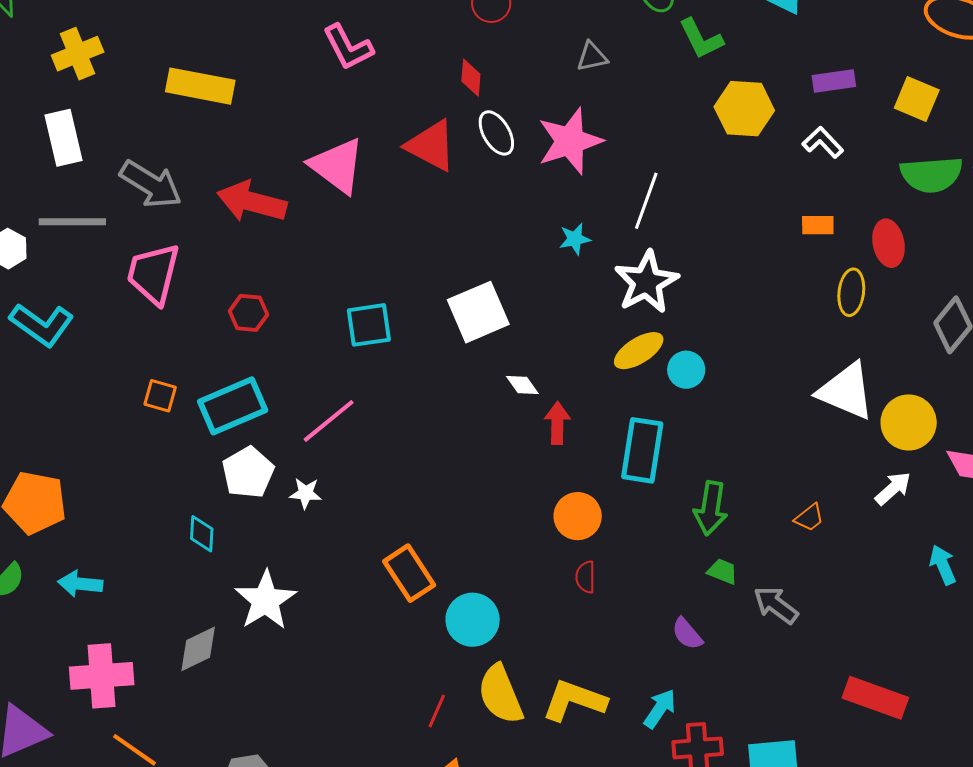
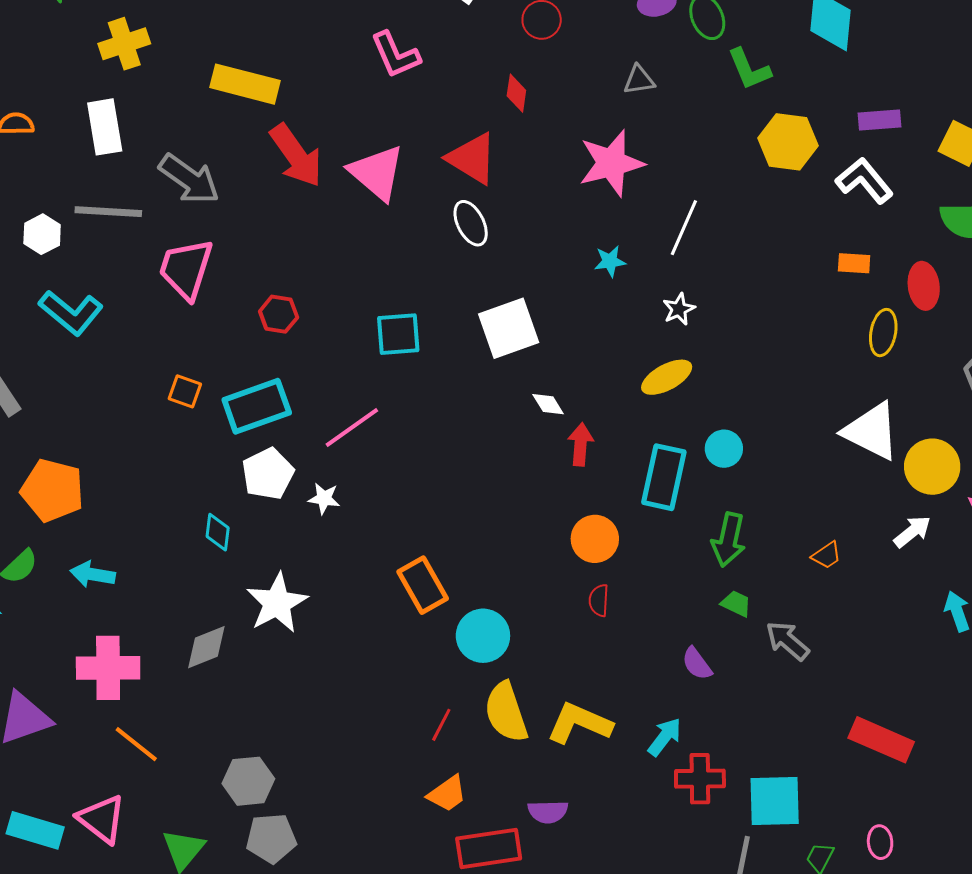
white ellipse: (496, 133) -> (471, 223), moved
white L-shape: (823, 142) -> (864, 181), size x1.4
red arrow: (252, 202) -> (296, 156), moved, turned -144
white star: (646, 282) -> (679, 309), size x0.5
cyan circle: (686, 370) -> (724, 449), moved

